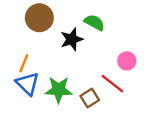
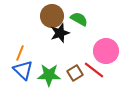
brown circle: (39, 18) -> (52, 16), moved
pink circle: (127, 61) -> (106, 51), size x1.6
brown square: (90, 98) -> (75, 73), moved

